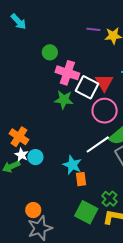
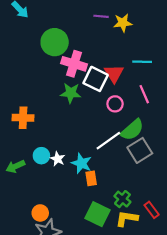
green circle: (50, 52) -> (55, 42), size x1.6
pink circle: (105, 111) -> (115, 104), size x0.6
orange cross: (19, 137) -> (23, 118), moved, turned -30
white star: (21, 155) -> (58, 159), moved

